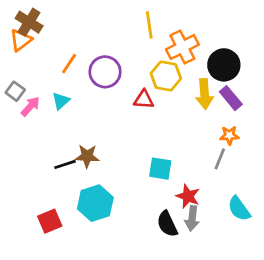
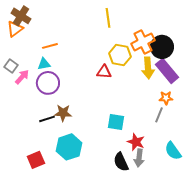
orange cross: (182, 47) -> (143, 42), moved
orange line: (69, 64) -> (50, 46), turned 42
purple circle: (105, 72) -> (48, 83), moved
purple rectangle: (231, 98) -> (167, 71), size x1.4
cyan triangle: (61, 101) -> (44, 64), moved, turned 32

